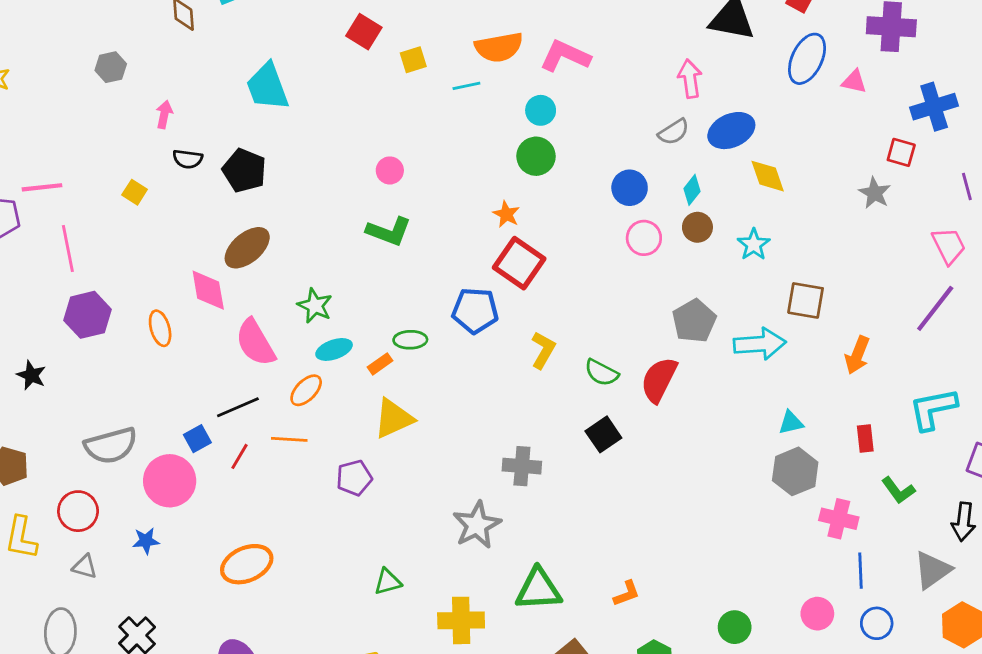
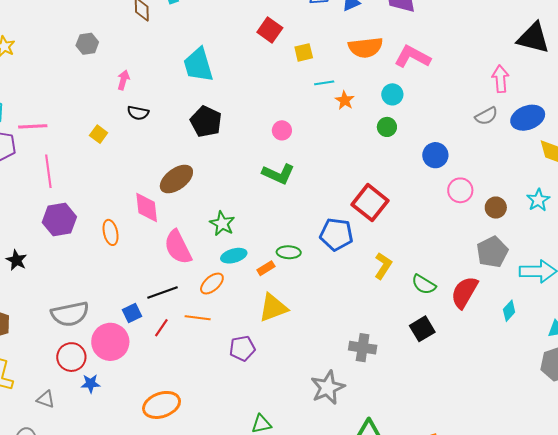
cyan line: (466, 86) -> (324, 83), moved
green circle: (536, 156) -> (387, 127), size x0.7
black pentagon: (244, 171) -> (206, 121), moved
blue circle: (630, 188) -> (435, 155), moved
cyan diamond: (692, 190) -> (509, 311), moved
orange star: (506, 214) -> (345, 100), moved
brown circle: (697, 227) -> (496, 208), moved
red circle: (78, 511) -> (71, 357), moved

